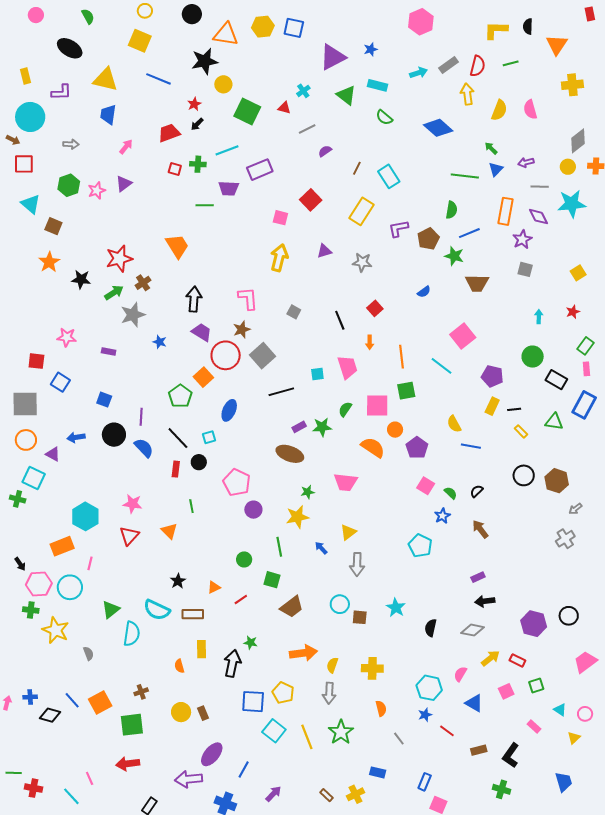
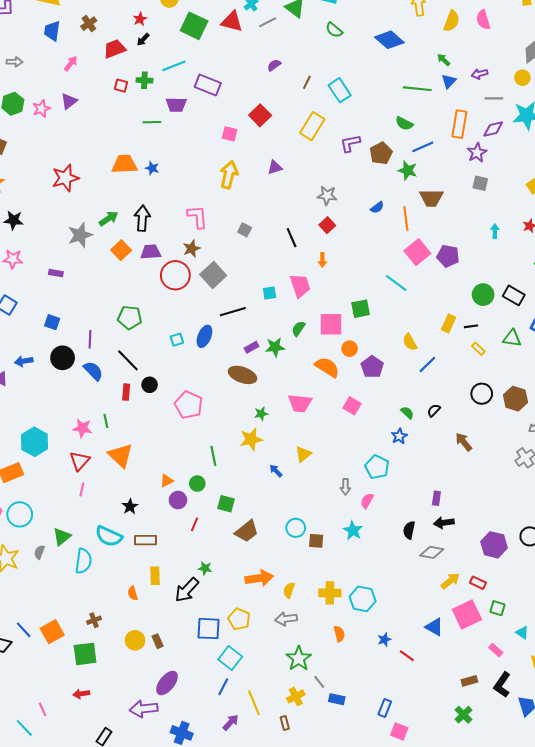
red triangle: (284, 108) -> (232, 21), size x1.6
gray line: (307, 129) -> (268, 22), moved
purple rectangle: (260, 170) -> (208, 85), turned 45
green semicircle: (452, 210) -> (404, 123), turned 108
purple diamond: (538, 217) -> (493, 129), turned -75
orange trapezoid: (177, 246) -> (125, 164), turned -60
gray star: (362, 262) -> (327, 196), moved
black star: (81, 279) -> (14, 220), moved
brown cross: (143, 283) -> (89, 24), moved
green arrow: (114, 293) -> (109, 219), moved
purple trapezoid: (202, 332) -> (151, 252), turned -35
blue star: (160, 342) -> (152, 168), moved
orange line: (402, 357) -> (406, 218), moved
green circle: (533, 357) -> (483, 295), moved
purple pentagon: (492, 376) -> (448, 256), moved
orange square: (203, 377) -> (121, 250), moved
green pentagon: (180, 396) -> (130, 317), turned -30
blue ellipse: (229, 410) -> (204, 336), moved
cyan square: (209, 437) -> (177, 340), moved
blue line: (471, 446) -> (427, 364), turned -54
pink square: (426, 486) -> (352, 406), moved
green line: (191, 506) -> (106, 421), moved
purple circle: (253, 510) -> (178, 500), moved
brown arrow: (480, 529) -> (464, 442), moved
orange triangle: (169, 531) -> (120, 455), size x1.5
green line: (279, 547) -> (213, 456), moved
pink line: (90, 563) -> (82, 489), moved
gray arrow: (357, 564) -> (345, 487), moved, size x0.7
purple rectangle: (478, 577) -> (436, 498), turned -56
orange triangle: (214, 587) -> (167, 481), moved
red line: (241, 599) -> (194, 524), turned -32
black semicircle: (431, 628) -> (409, 530), moved
gray semicircle: (88, 653) -> (39, 552), moved, turned -136
black arrow: (232, 663) -> (187, 590), turned -148
pink semicircle: (460, 674) -> (367, 501), moved
green square: (536, 686) -> (498, 608), turned 35
cyan hexagon: (429, 688) -> (363, 599), moved
pink square: (506, 691) -> (467, 614), size x1.8
gray arrow: (329, 693) -> (286, 619), turned 80
yellow line: (307, 737) -> (254, 703), moved
gray line: (399, 739) -> (319, 682), moved
brown rectangle: (479, 750) -> (469, 681), moved
black L-shape: (511, 755) -> (502, 685), moved
red arrow: (128, 764) -> (81, 694), size x0.7
blue line: (244, 769) -> (223, 687), moved
green cross: (501, 789) -> (464, 715), turned 30
yellow cross: (355, 794) -> (296, 696), moved
brown rectangle: (326, 795) -> (285, 723), turned 32

